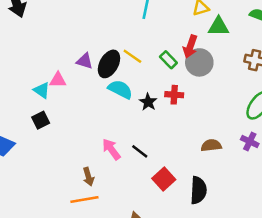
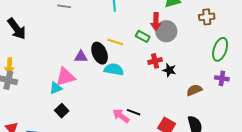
black ellipse: (109, 64) -> (100, 53), turned -35
pink triangle: (58, 80) -> (65, 77), size x1.5
cyan triangle: (42, 90) -> (56, 88), turned -40
black star: (148, 102) -> (169, 70), moved
black line: (140, 151) -> (134, 112), moved

